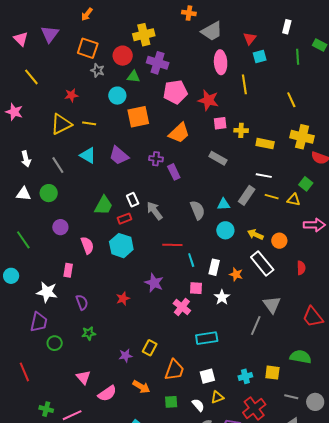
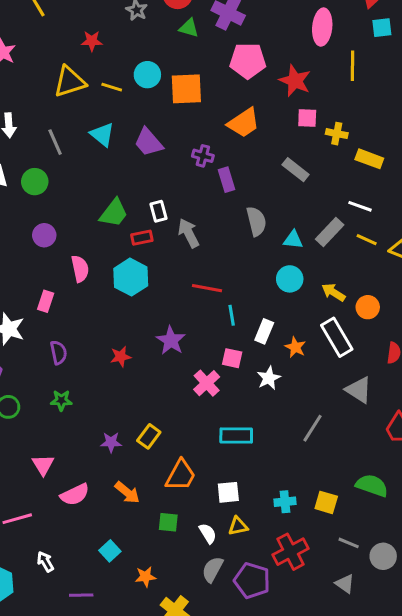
cyan circle: (117, 96) -> (147, 75), moved
gray semicircle: (198, 210) -> (256, 221), moved
gray triangle: (272, 305) -> (359, 390), moved, turned -30

